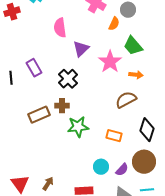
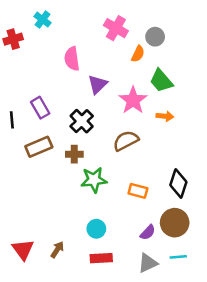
brown semicircle: (126, 100) -> (126, 141), moved
brown rectangle: (39, 115) -> (39, 147), moved
cyan circle: (101, 167) -> (96, 229), moved

